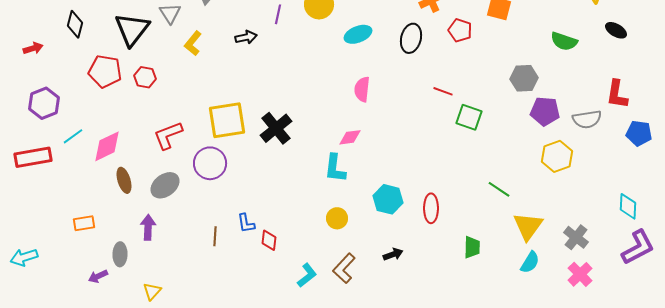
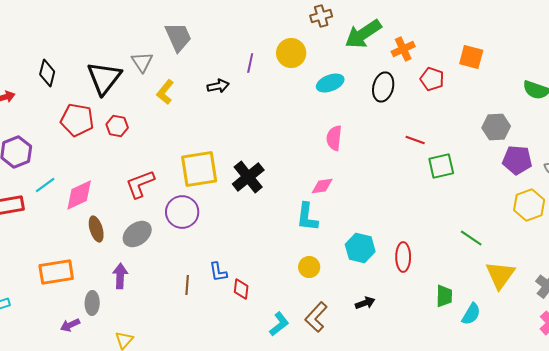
green square: (469, 117) -> (441, 166), turned -32
orange rectangle: (84, 223) -> (56, 272), size x1.6
cyan semicircle: (530, 262) -> (471, 314), moved

